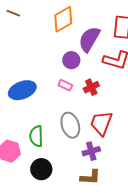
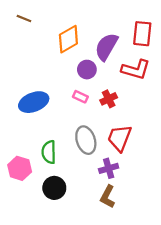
orange diamond: (63, 19) -> (68, 39), moved
brown L-shape: (90, 177) -> (108, 197), turned 115

